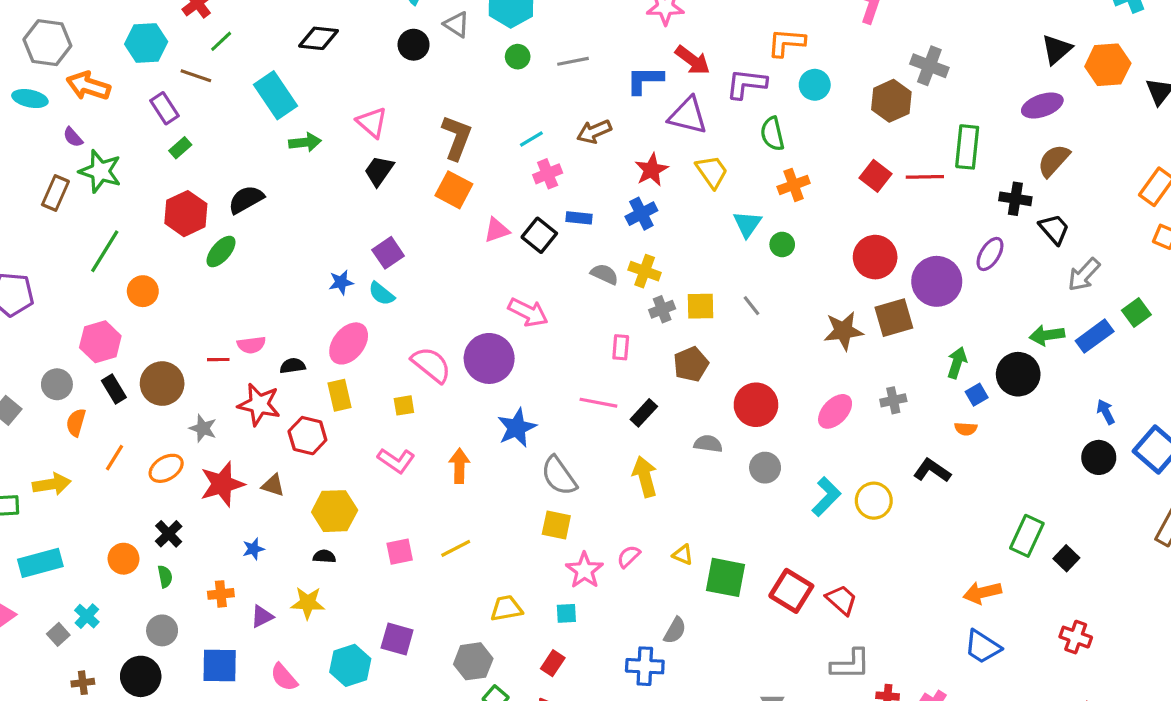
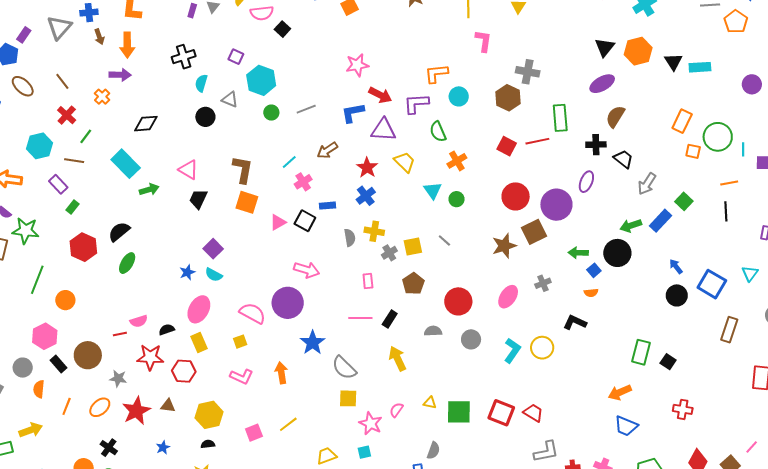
green ellipse: (221, 252) -> (127, 263), moved
gray semicircle: (604, 274) -> (350, 238), turned 66
green arrow: (957, 363) -> (578, 253), turned -96

